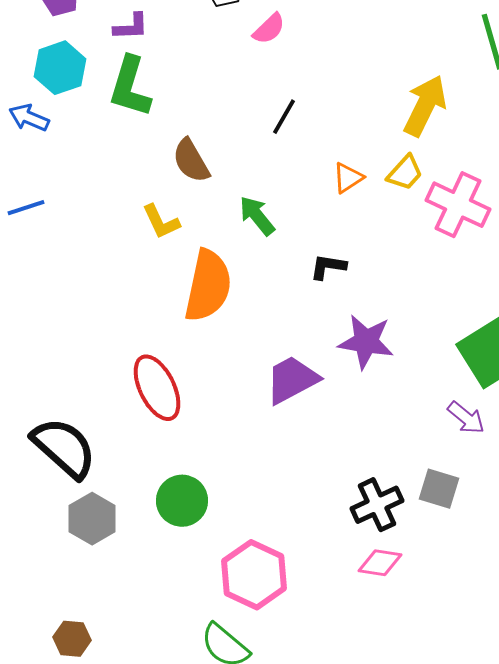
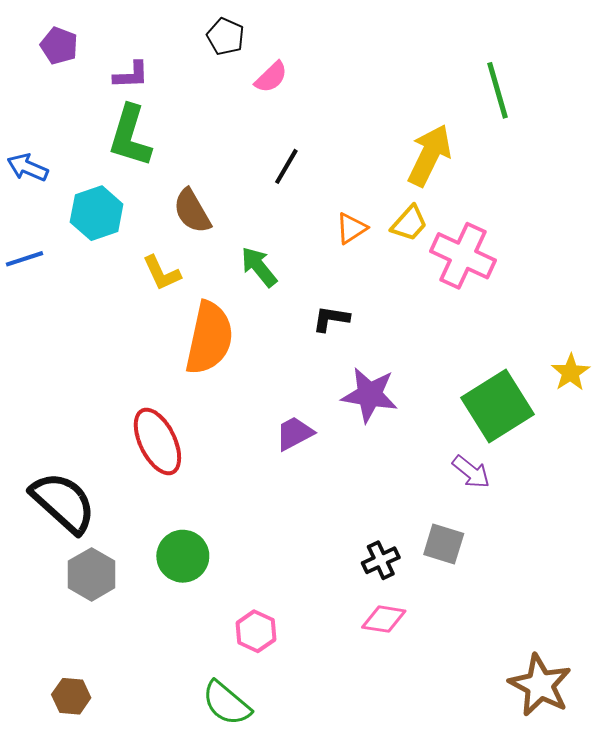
cyan hexagon: (60, 68) -> (97, 213), moved
purple trapezoid: (292, 380) -> (294, 433), size x0.7
black cross: (377, 505) -> (381, 560), size x0.7
pink hexagon: (254, 575) -> (256, 631), size x0.6

